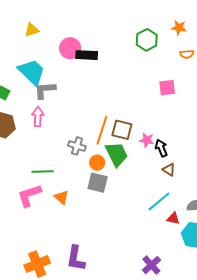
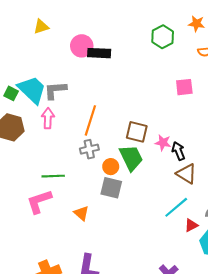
cyan trapezoid: (32, 72) -> (32, 90), moved
orange line: (102, 130) -> (90, 120), moved
gray cross: (77, 146) -> (89, 149), turned -30
brown triangle: (169, 170) -> (186, 174), size x1.5
orange triangle: (61, 197) -> (81, 213), moved
red triangle: (173, 218) -> (191, 225), turned -40

